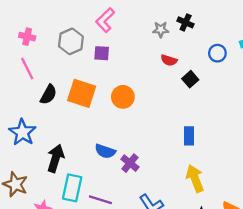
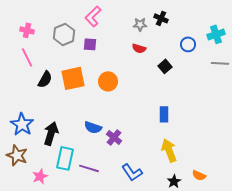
red semicircle: (169, 60) -> (139, 48), moved
orange square: (82, 93) -> (73, 78), turned -30
blue star: (22, 132) -> (22, 124), moved

